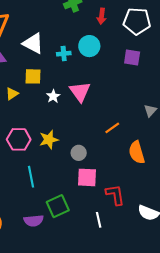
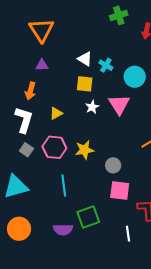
white triangle: (33, 43) -> (85, 59), moved, size x0.7
cyan circle: (89, 46) -> (135, 77), moved
cyan cross: (64, 54) -> (106, 65), turned 32
yellow square: (33, 76) -> (85, 84), moved
yellow triangle: (12, 94) -> (56, 113), moved

